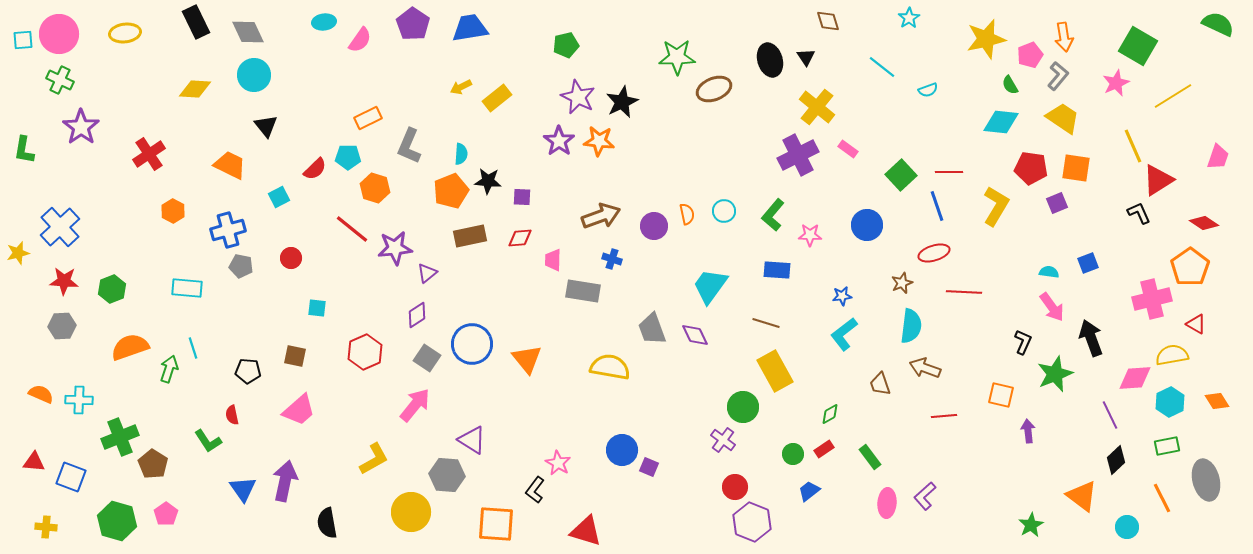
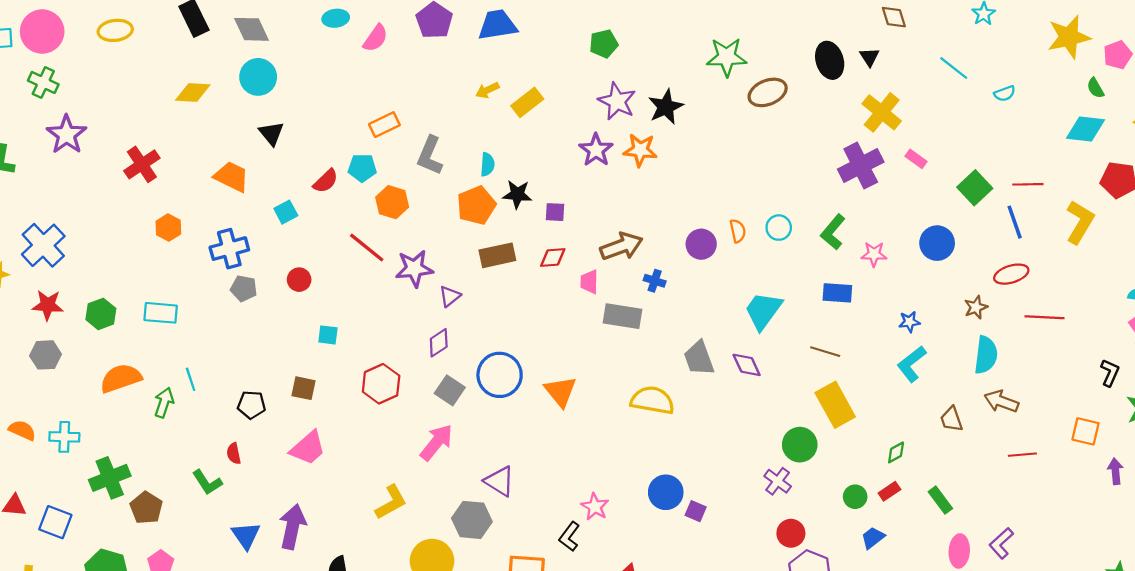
brown arrow: (601, 216) -> (621, 246), moved
cyan rectangle: (187, 288) -> (161, 313), moved

